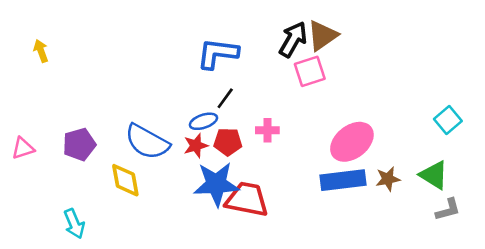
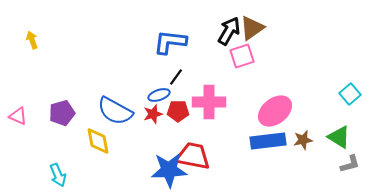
pink cross: (267, 130) -> (209, 102), size x1.8
pink triangle: (23, 148) -> (18, 116), turned 42
blue star: (216, 184) -> (169, 170), moved

